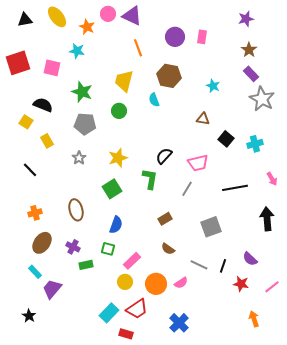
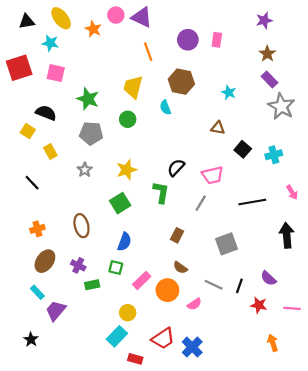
cyan star: (77, 51) -> (50, 43), moved
brown rectangle: (165, 219) -> (177, 235), turned -32
yellow circle: (125, 282) -> (128, 313), moved
orange circle: (156, 284) -> (167, 290), moved
pink line: (272, 287) -> (292, 308), turned 42
red trapezoid: (137, 309) -> (163, 338), moved

